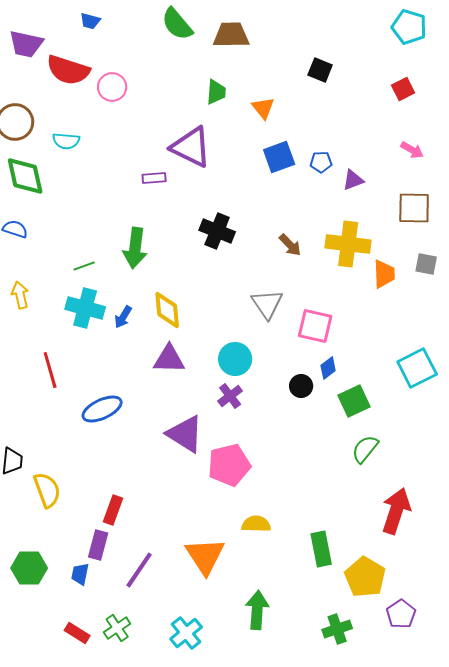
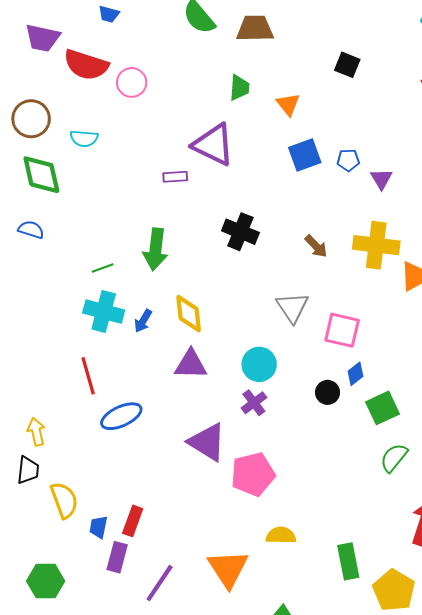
purple triangle: (353, 180) -> (381, 179), turned -40
yellow arrow: (20, 295) -> (36, 432), moved
red line: (50, 370) -> (88, 376), moved
blue trapezoid: (80, 574) -> (98, 527), moved

